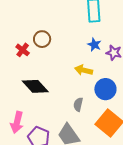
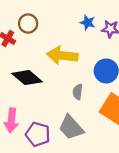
yellow arrow: (84, 70) -> (62, 56), moved, size x1.5

